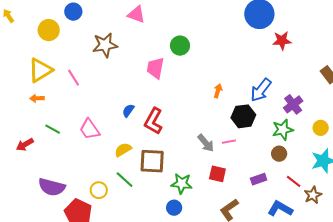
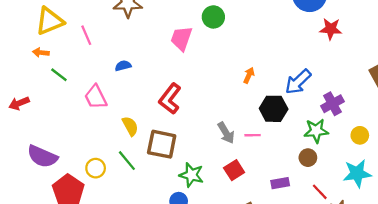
blue semicircle: (128, 111) -> (123, 66), moved, turned 32
green line: (53, 129) -> (59, 75), moved
yellow semicircle: (123, 150) -> (130, 126), turned 84
red square: (217, 174) -> (234, 170), turned 36

